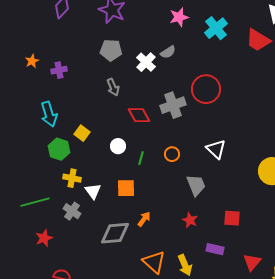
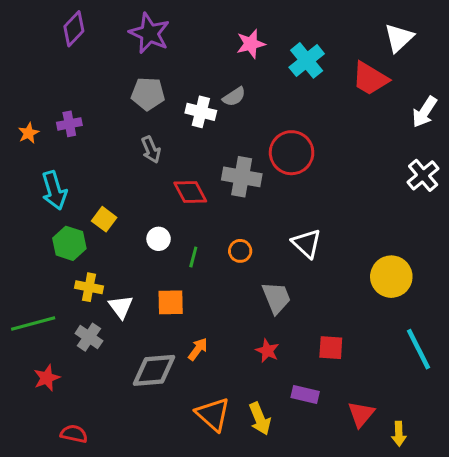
orange star: (32, 61) -> (29, 133), moved
white cross: (146, 62) -> (201, 112), turned -30
gray cross: (173, 105) -> (242, 177), turned 30

